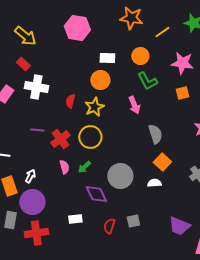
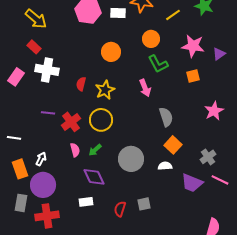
white rectangle: (107, 58) -> (118, 13), moved
orange circle: (100, 80) -> (111, 52), moved
purple diamond: (96, 194) -> (94, 177), moved
purple trapezoid: (179, 226) -> (192, 183), moved

